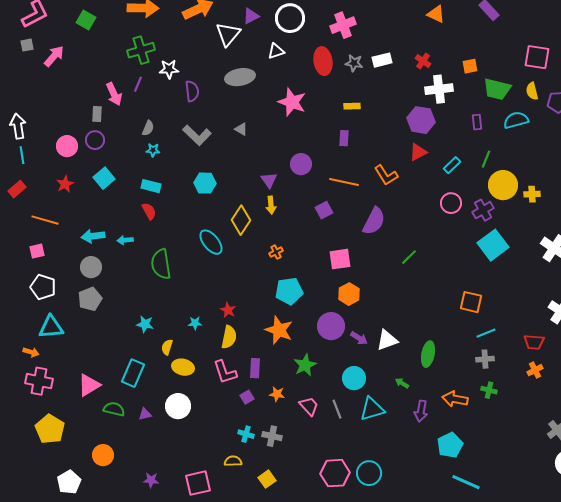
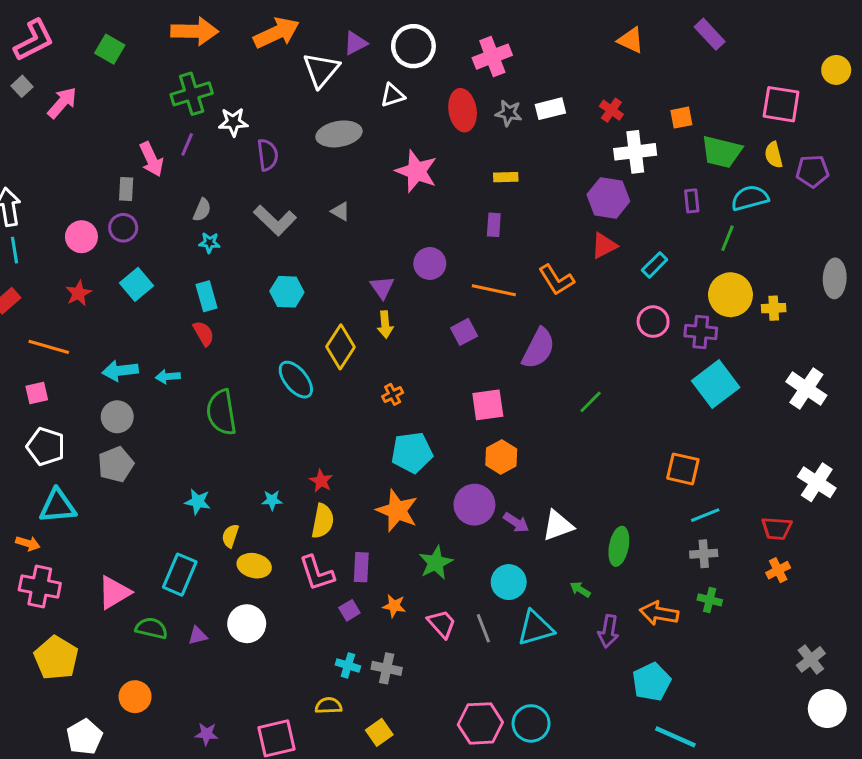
gray square: (27, 45) -> (22, 86), turned -32
green line: (486, 159) -> (728, 238), moved
cyan rectangle: (151, 186) -> (207, 296), turned 60
purple cross: (483, 210) -> (701, 332), turned 35

